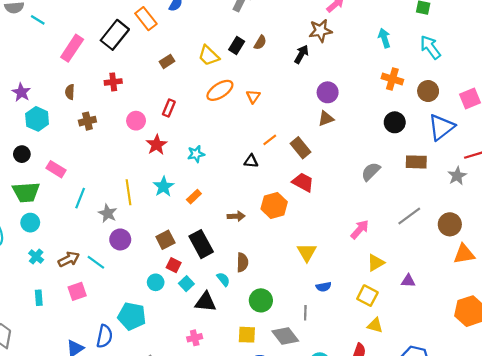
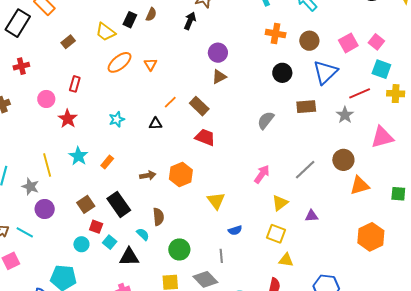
cyan star: (196, 154) -> (117, 119), moved
orange hexagon: (274, 205) -> (181, 174), moved
gray line: (409, 216) -> (305, 170), moved

